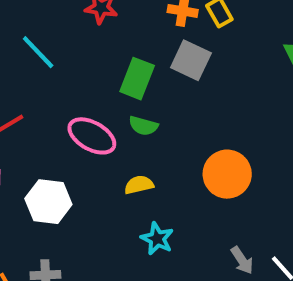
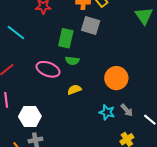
white hexagon: (48, 202) -> (30, 116), moved
cyan star: (157, 239) -> (107, 112), moved
gray arrow: (242, 260) -> (127, 110), moved

